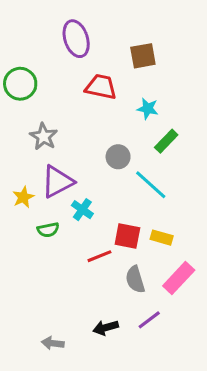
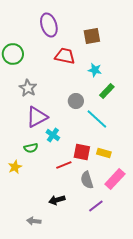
yellow star: (23, 197) -> (15, 167), moved
black arrow: (106, 328) -> (57, 200), moved

